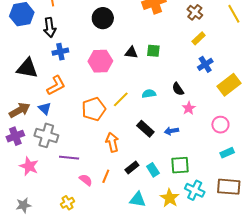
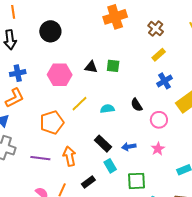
black circle: (103, 18) -> (50, 31), moved
blue cross: (60, 52) -> (18, 73), moved
yellow line: (121, 99) -> (80, 104), moved
pink star: (189, 108) -> (158, 149), moved
pink circle: (220, 125) -> (159, 120), moved
purple line: (69, 158) -> (40, 158), moved
cyan rectangle: (153, 170) -> (110, 166), moved

